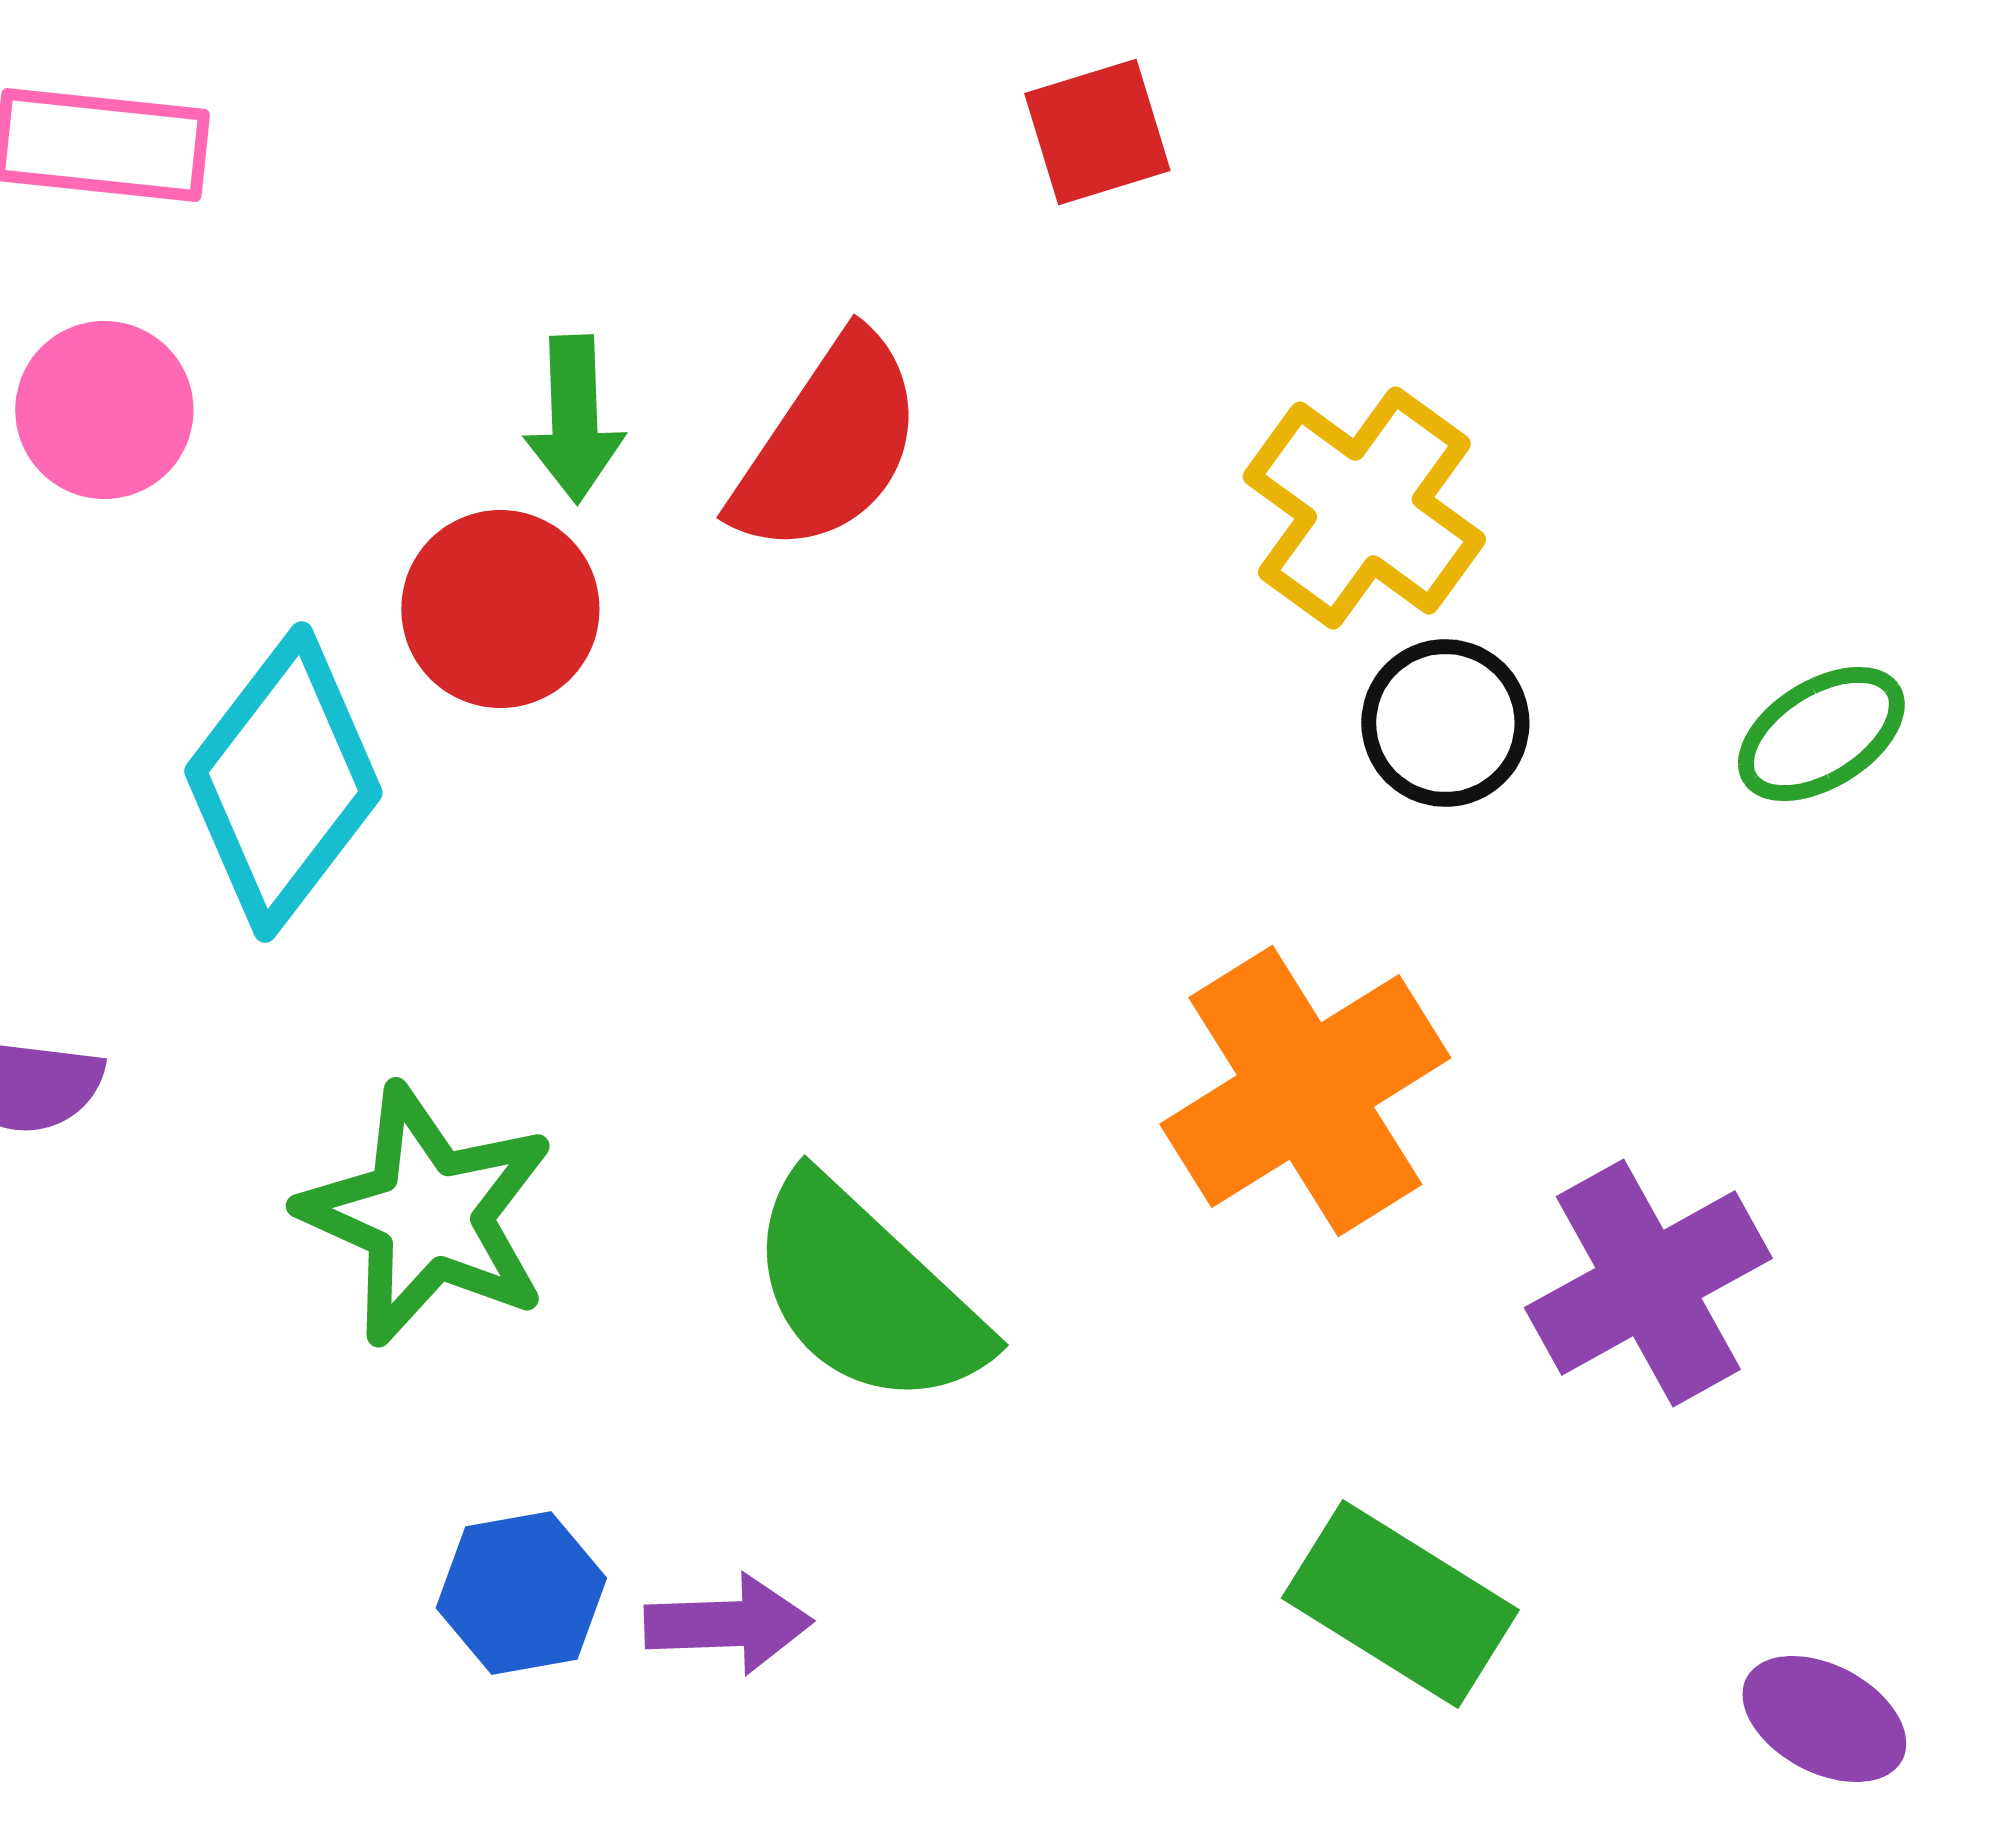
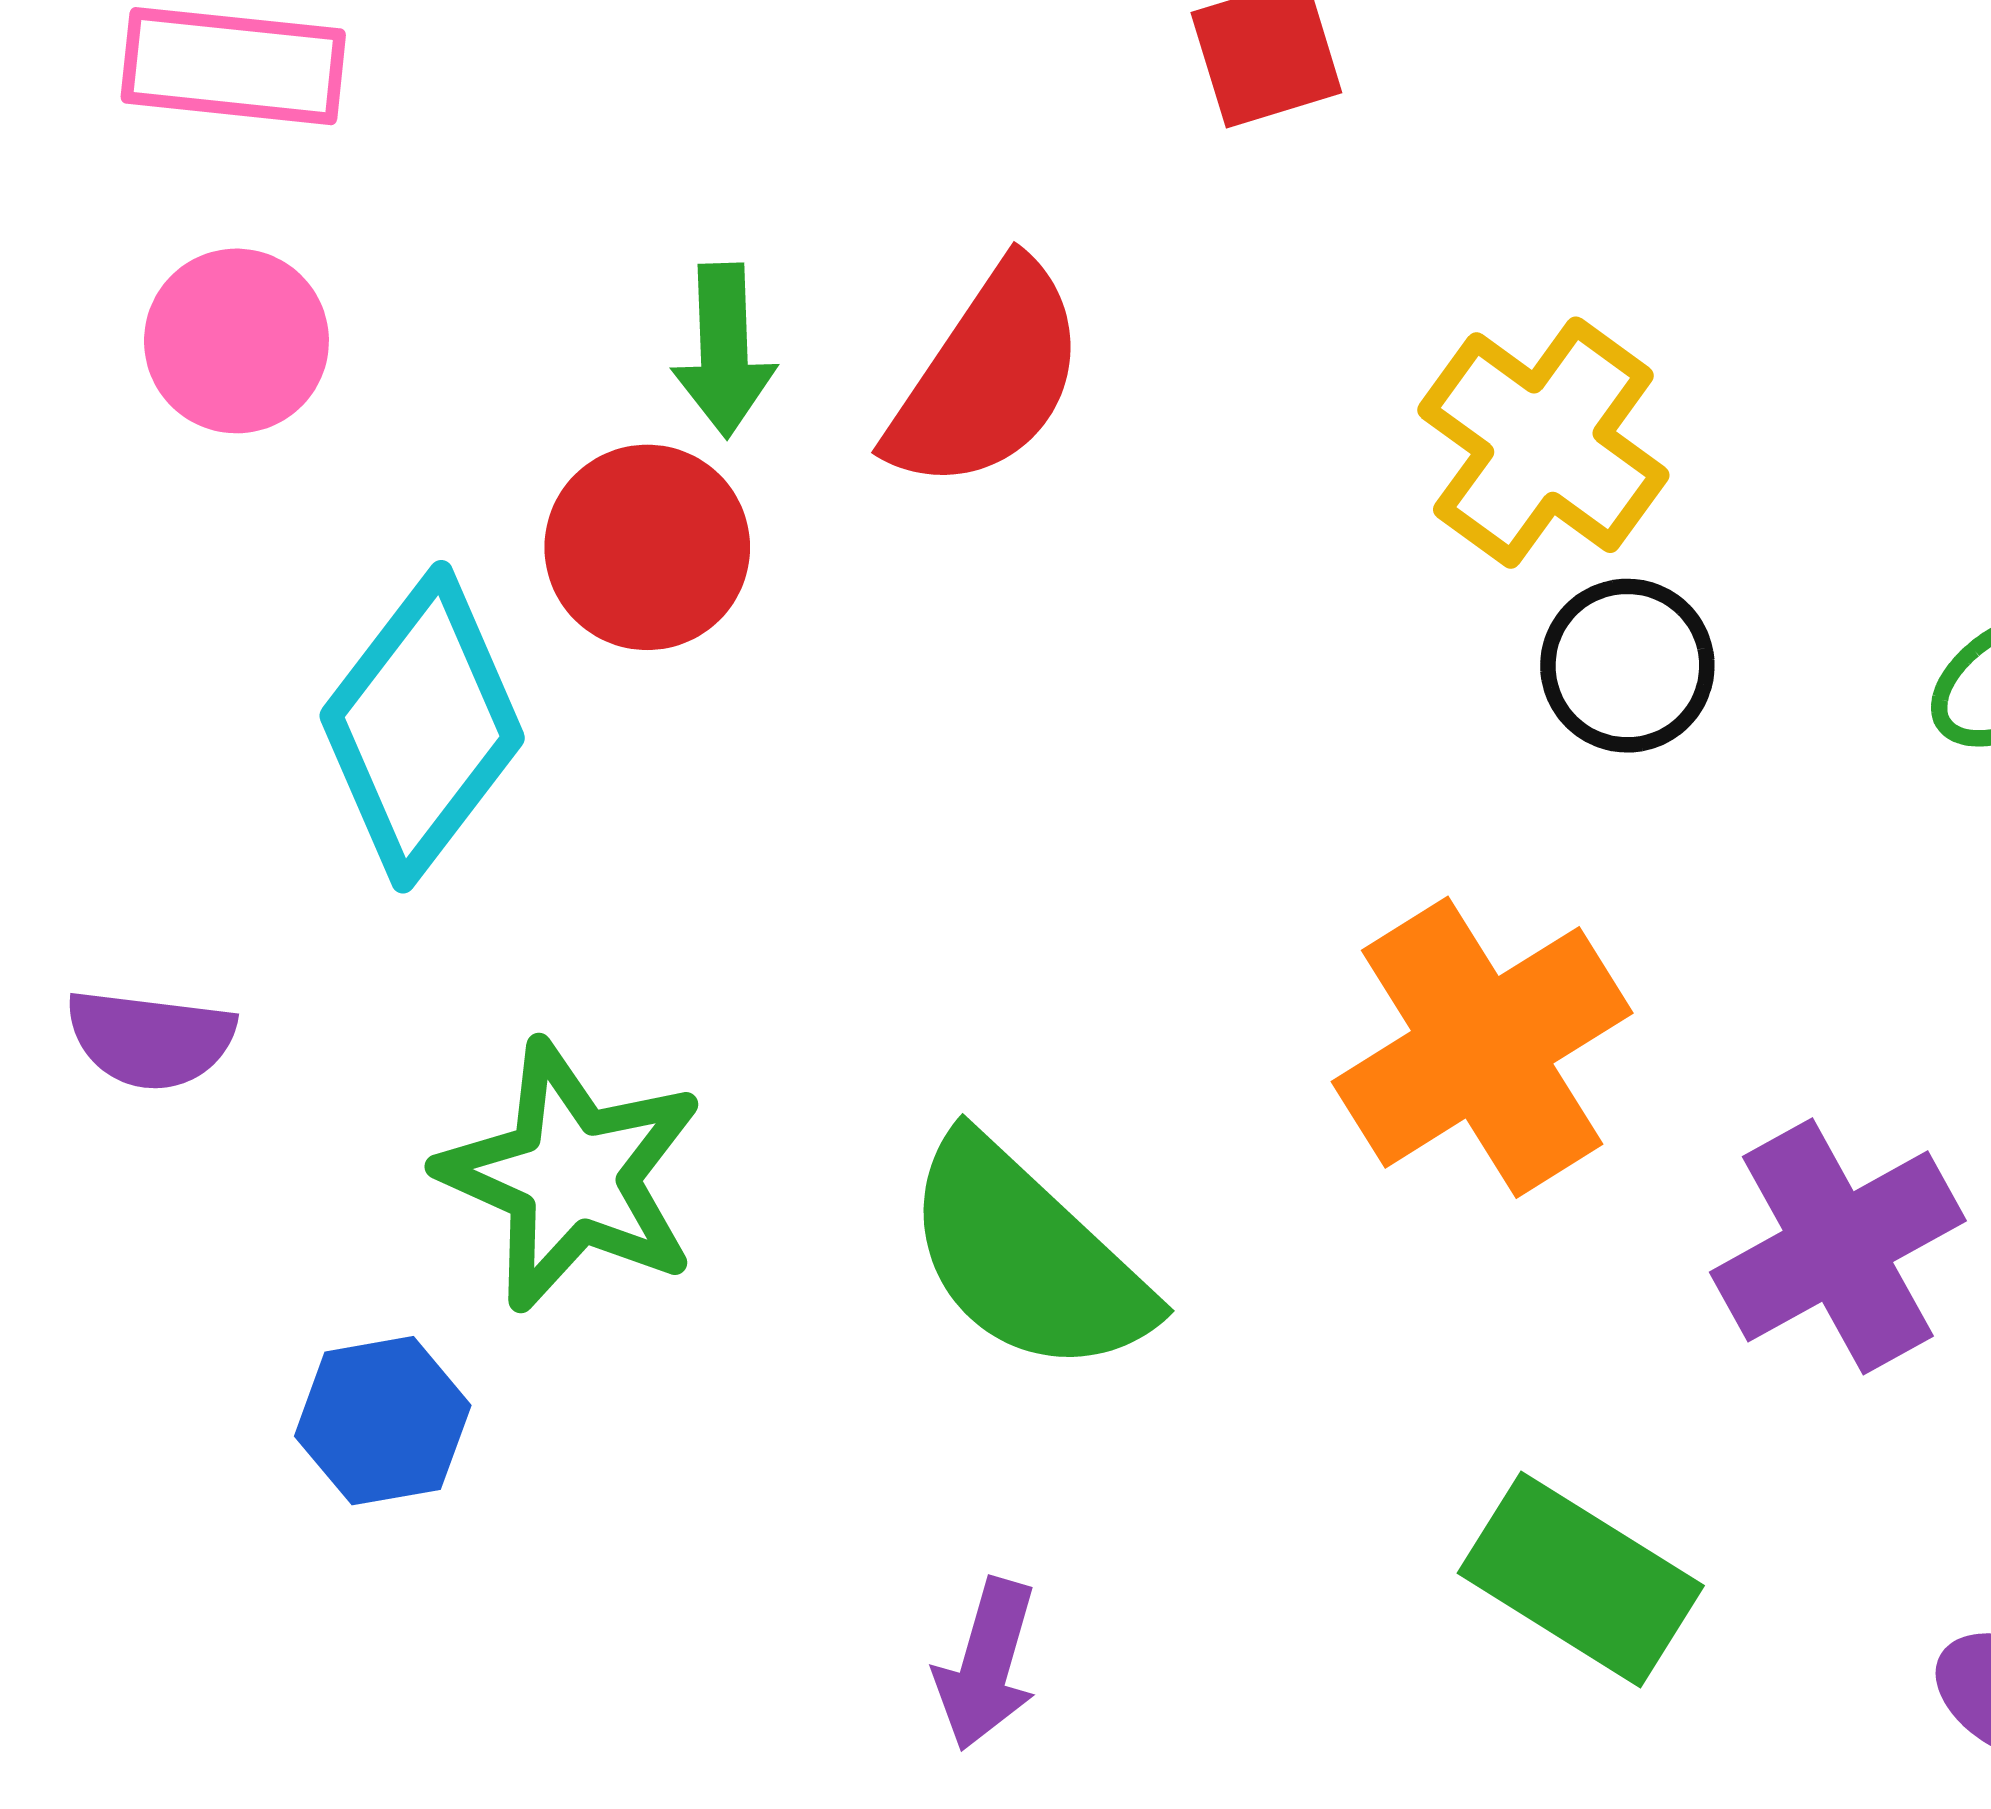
blue hexagon: (521, 1593) -> (383, 1421), moved
purple arrow: (728, 1624) -> (986, 1664), moved, turned 108

